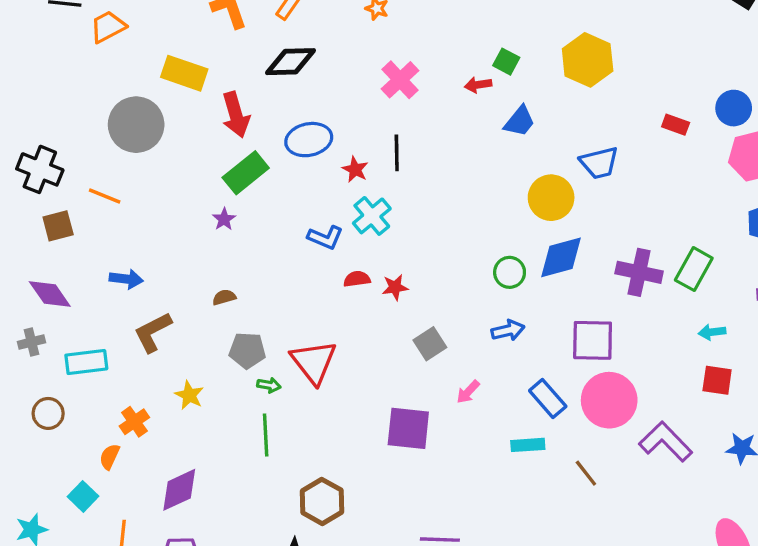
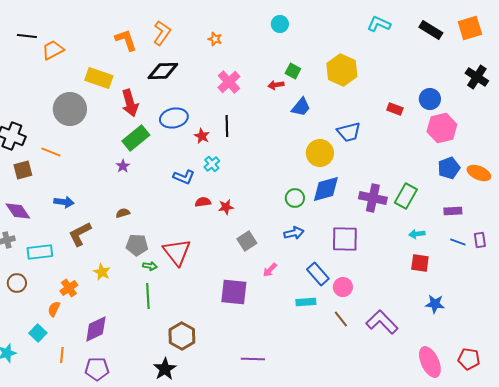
cyan cross: (372, 216) -> (212, 164), size x0.7
pink circle: (609, 400) -> (343, 287), moved, size x0.6
purple L-shape: (666, 442) -> (382, 322), moved

